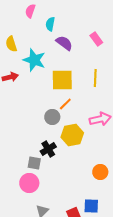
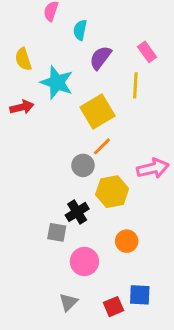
purple semicircle: (64, 43) -> (100, 58), turned -90
yellow line: (95, 78) -> (135, 85), moved
yellow square: (62, 80) -> (98, 112), turned -30
orange circle: (100, 172) -> (127, 241), moved
pink circle: (29, 183) -> (84, 261), moved

